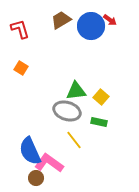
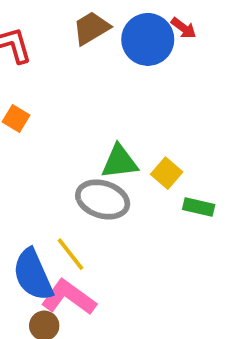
green rectangle: (99, 122) -> (199, 207), moved
yellow line: (74, 140) -> (71, 254), moved

